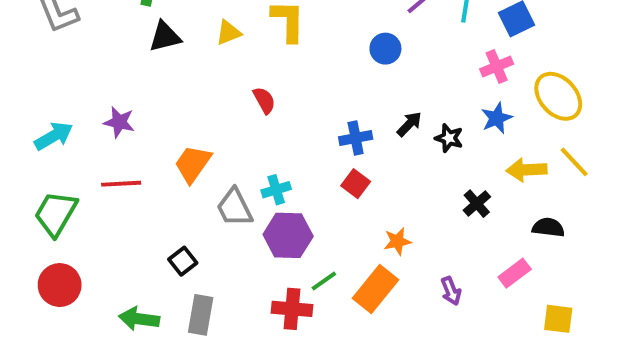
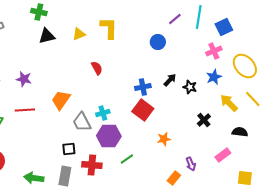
yellow arrow: (526, 170) -> (229, 103), turned 48
red square: (356, 184) -> (143, 110), size x1.5
black square: (183, 261) -> (69, 149), moved, turned 32
orange rectangle: (375, 289) -> (174, 178), moved, size x0.6
red cross: (292, 309) -> (92, 165), moved

